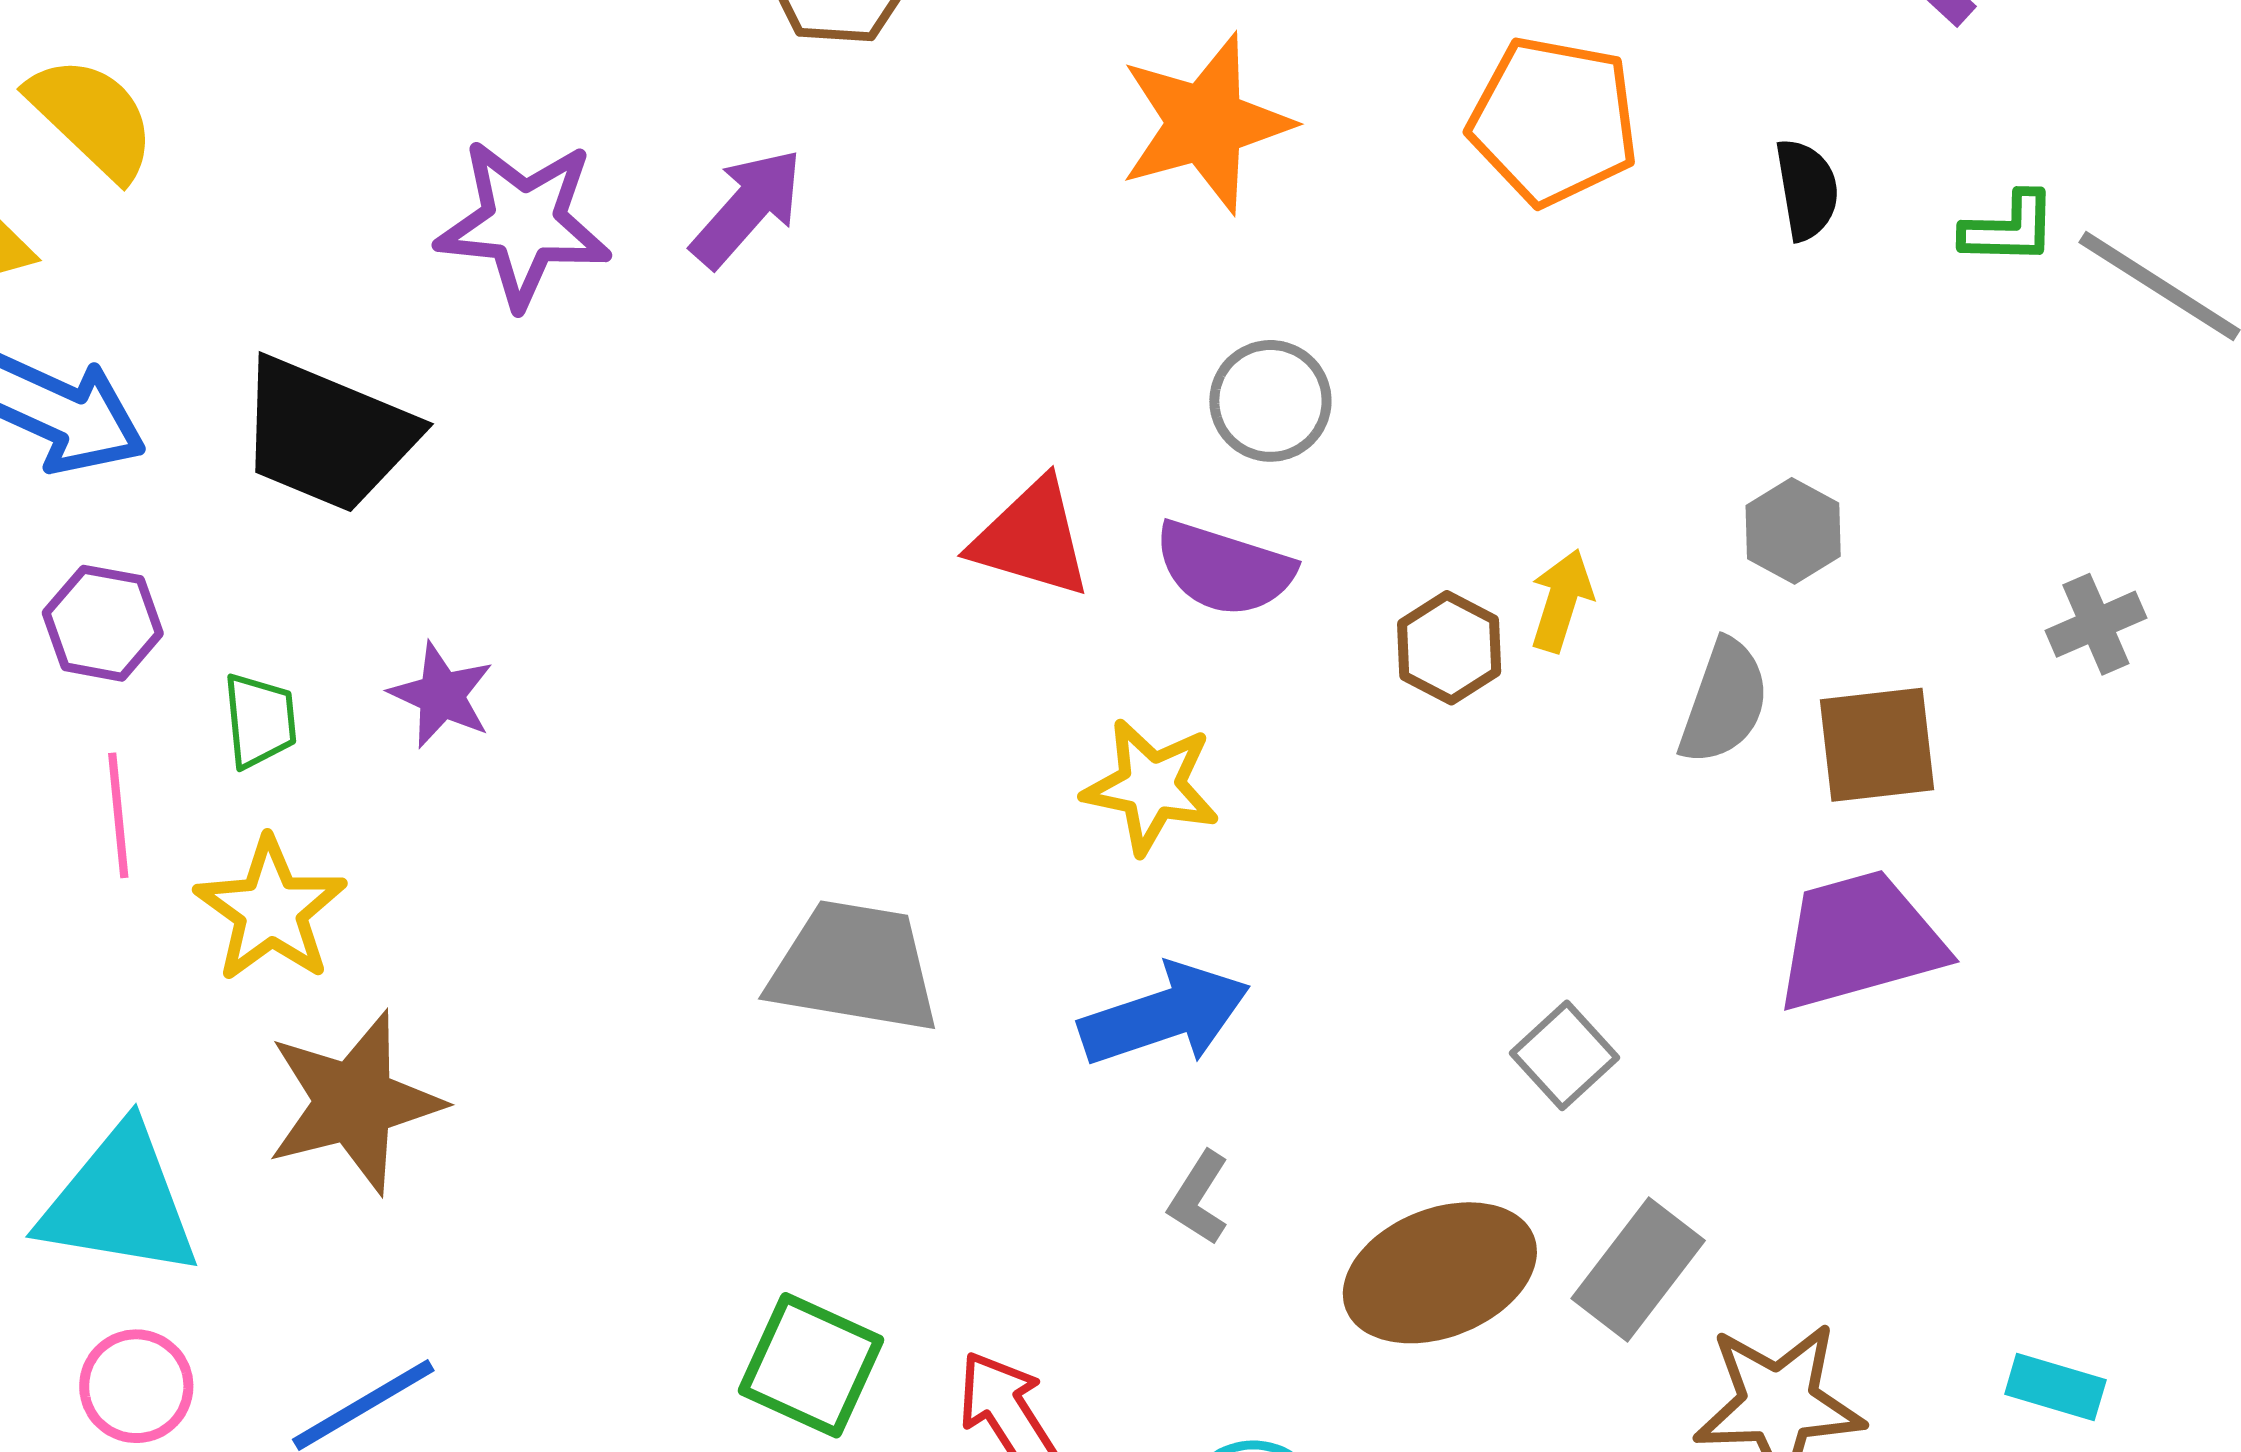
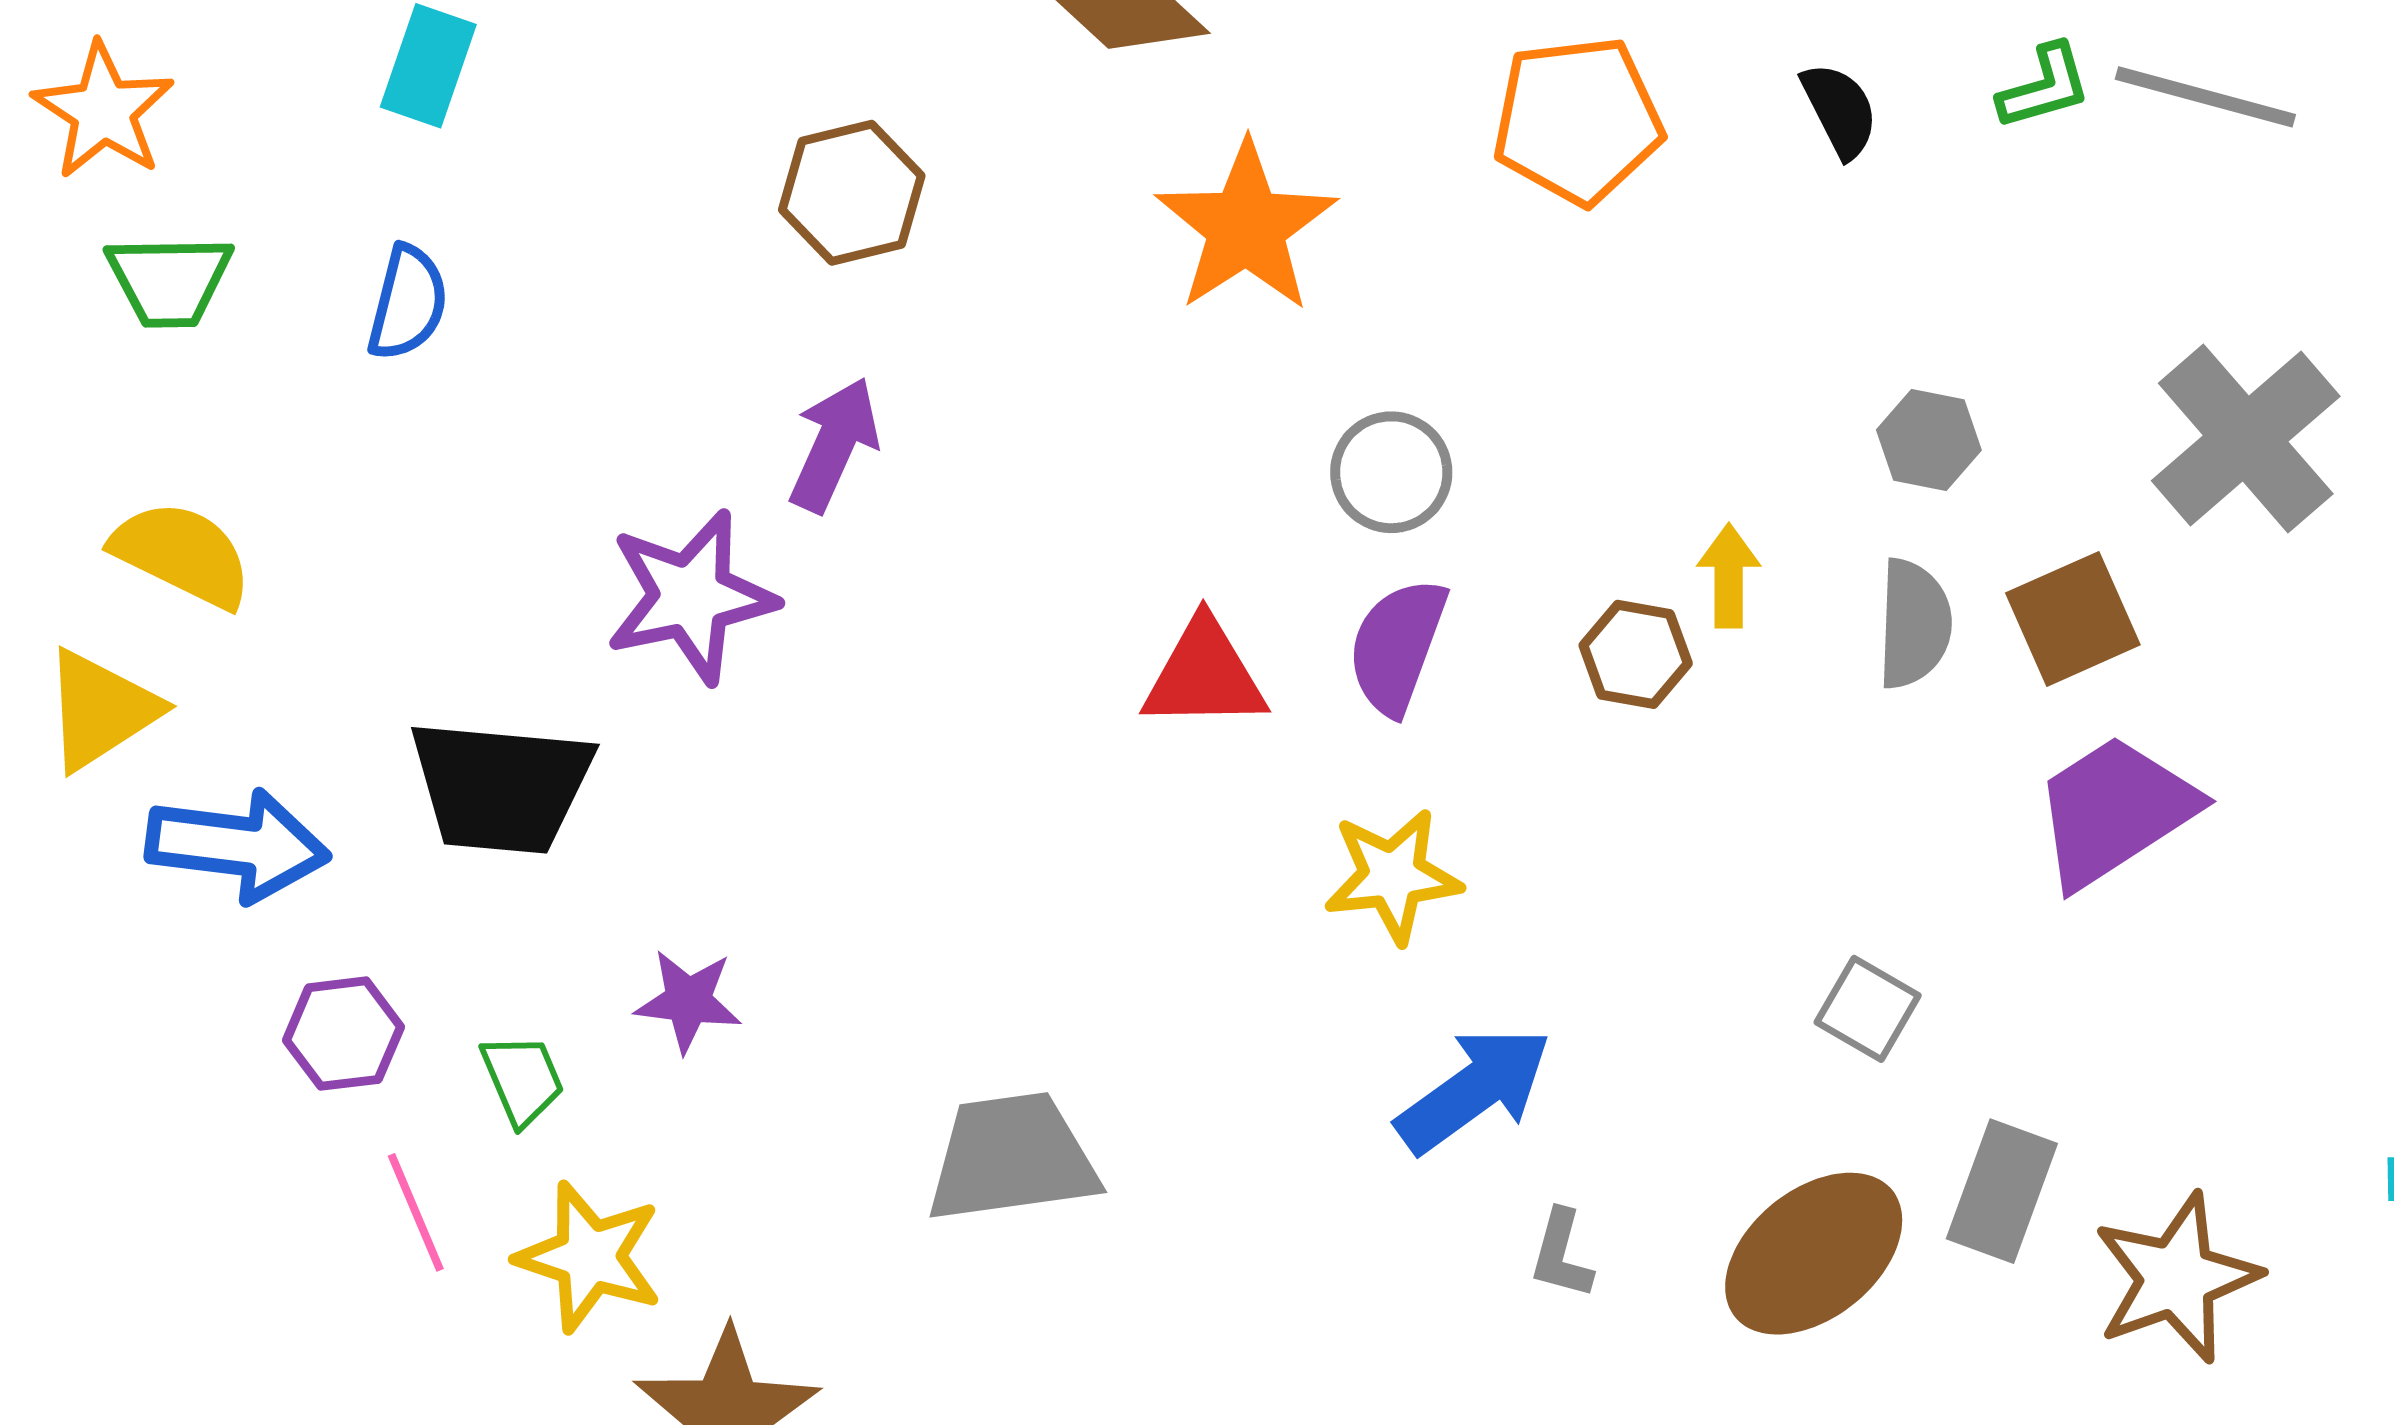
purple star: (524, 223) -> (691, 597), moved
purple semicircle: (1224, 569) -> (1397, 646), turned 110
gray cross: (2096, 624) -> (2246, 438), size x2.0
gray trapezoid: (854, 967) -> (1012, 1158), moved

